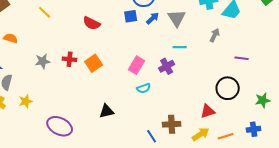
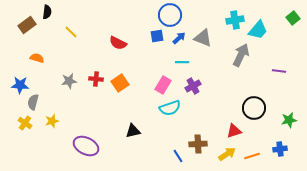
gray triangle: (177, 18) -> (203, 38), turned -36
gray arrow: (215, 35) -> (241, 55), size x1.6
cyan line: (180, 47) -> (182, 62), moved
purple line: (242, 58) -> (279, 71), moved
cyan semicircle: (144, 88) -> (170, 108), size x1.5

